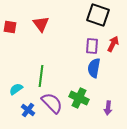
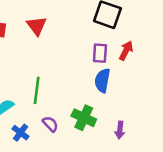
purple semicircle: (52, 103) -> (50, 124), size x0.6

